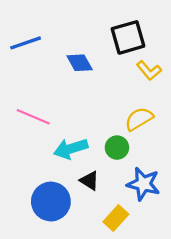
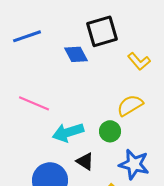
black square: (128, 37) -> (102, 31), moved

